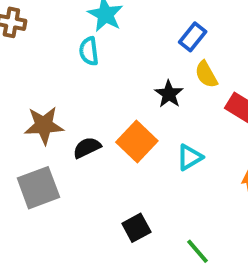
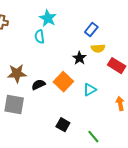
yellow semicircle: (206, 74) -> (98, 48), turned -64
gray square: (38, 188) -> (14, 105), turned 30
black square: (136, 228) -> (63, 125), turned -32

